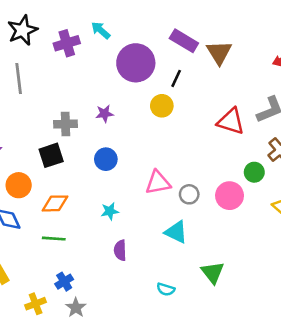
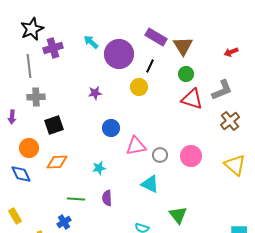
cyan arrow: (101, 30) -> (91, 42), moved
purple cross: (67, 43) -> (53, 48), moved
gray cross: (65, 124) -> (36, 97), moved
blue circle: (106, 159) -> (111, 128), moved
green circle: (254, 172) -> (186, 74), moved
green line: (54, 239) -> (76, 199), moved

